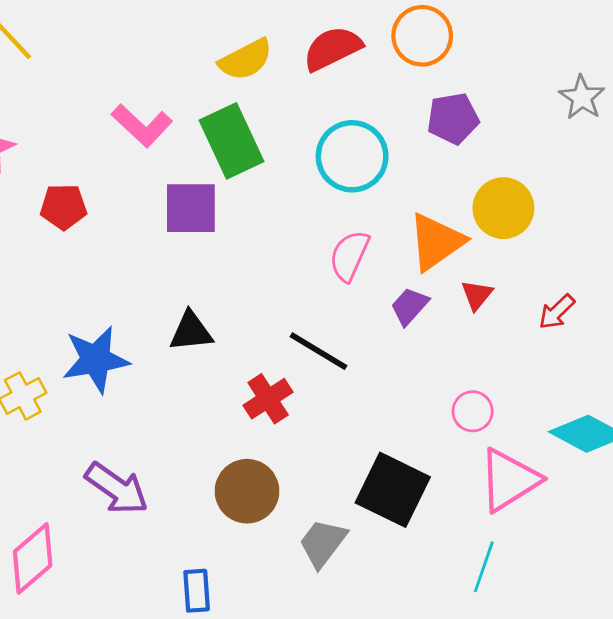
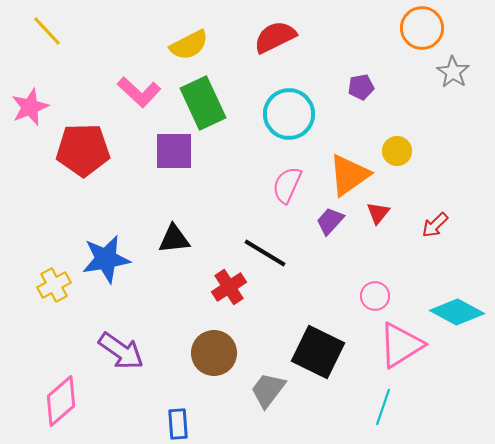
orange circle: (422, 36) -> (422, 28), moved
yellow semicircle: (246, 60) -> (189, 45), moved
purple pentagon: (453, 118) -> (361, 87), size x0.7
red pentagon: (63, 207) -> (83, 150), size x1.6
yellow circle: (503, 208) -> (397, 151), size x0.7

